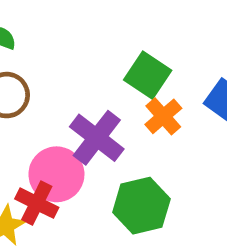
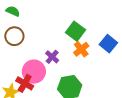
purple cross: (97, 138) -> (52, 57), size x0.6

